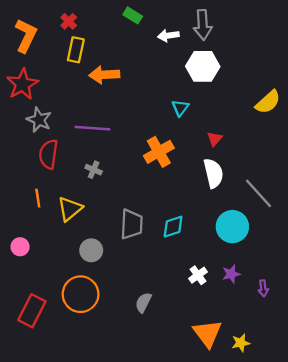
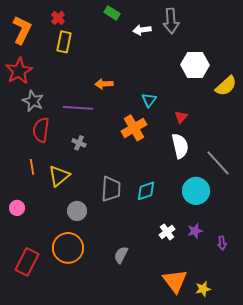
white hexagon: (203, 66) -> (195, 65), moved
orange arrow: (104, 75) -> (104, 84), moved, size x0.7
cyan triangle: (180, 108) -> (149, 100), moved

